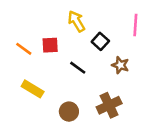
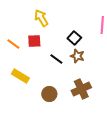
yellow arrow: (76, 21) -> (41, 18), moved
brown star: (120, 65) -> (77, 56), moved

